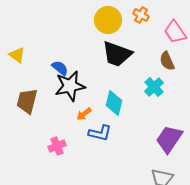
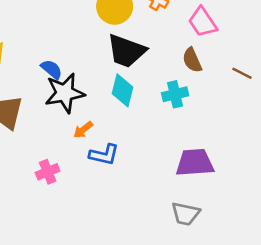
cyan cross: (154, 87) -> (175, 94), turned 30
cyan diamond: (114, 103) -> (122, 90), moved
purple trapezoid: (169, 139) -> (195, 163), turned 52

